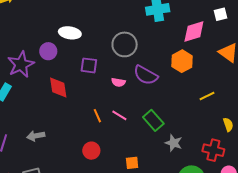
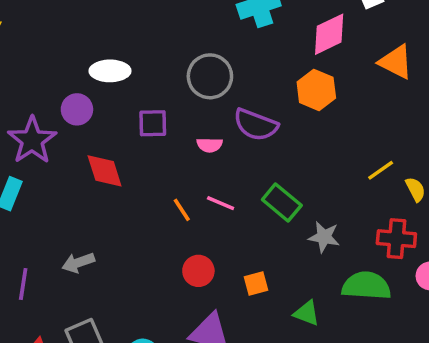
yellow line: (207, 96) -> (381, 170), moved
red circle: (91, 151) -> (198, 271), moved

